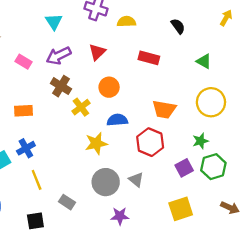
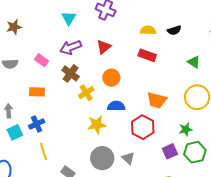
yellow semicircle: (126, 22) -> (148, 30), moved
black semicircle: (178, 26) -> (174, 30), turned 104
pink rectangle: (23, 62) -> (42, 60), moved

